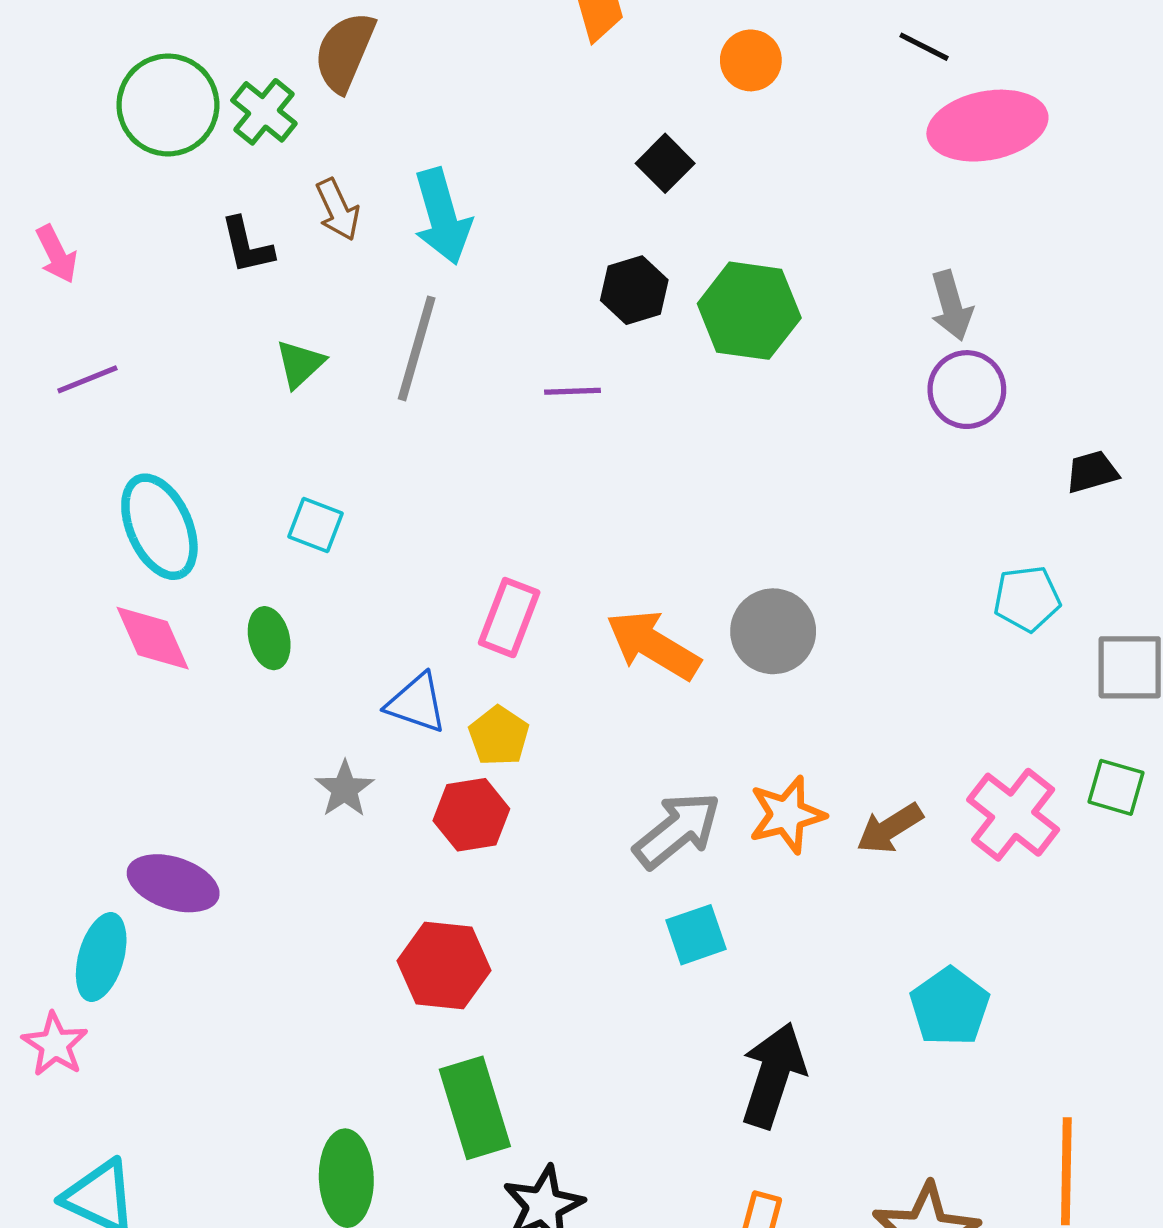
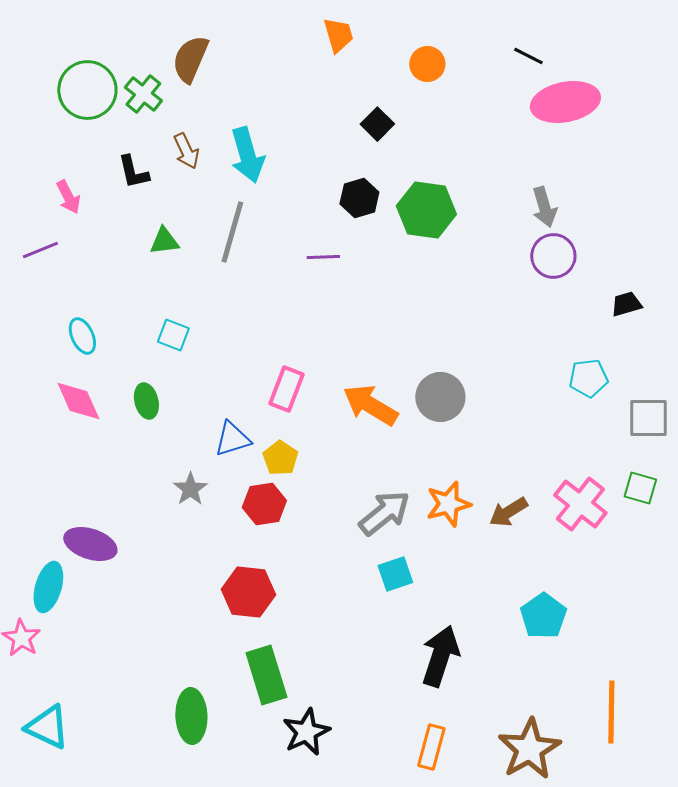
pink arrow: (57, 254) -> (68, 197), moved
green triangle: (300, 364) -> (164, 241), turned 36
cyan ellipse: (159, 527) -> (82, 336), size x0.6
blue triangle: (417, 703) -> (232, 439), turned -36

